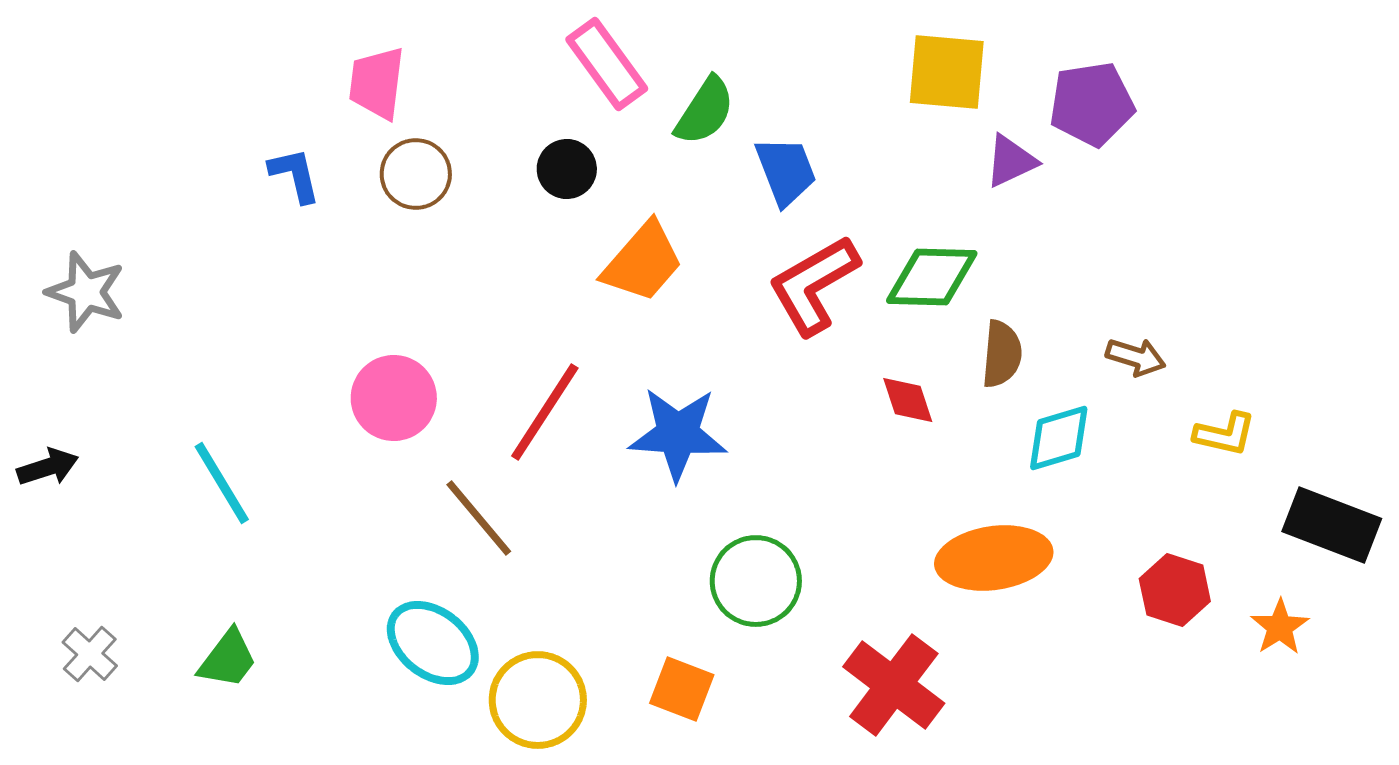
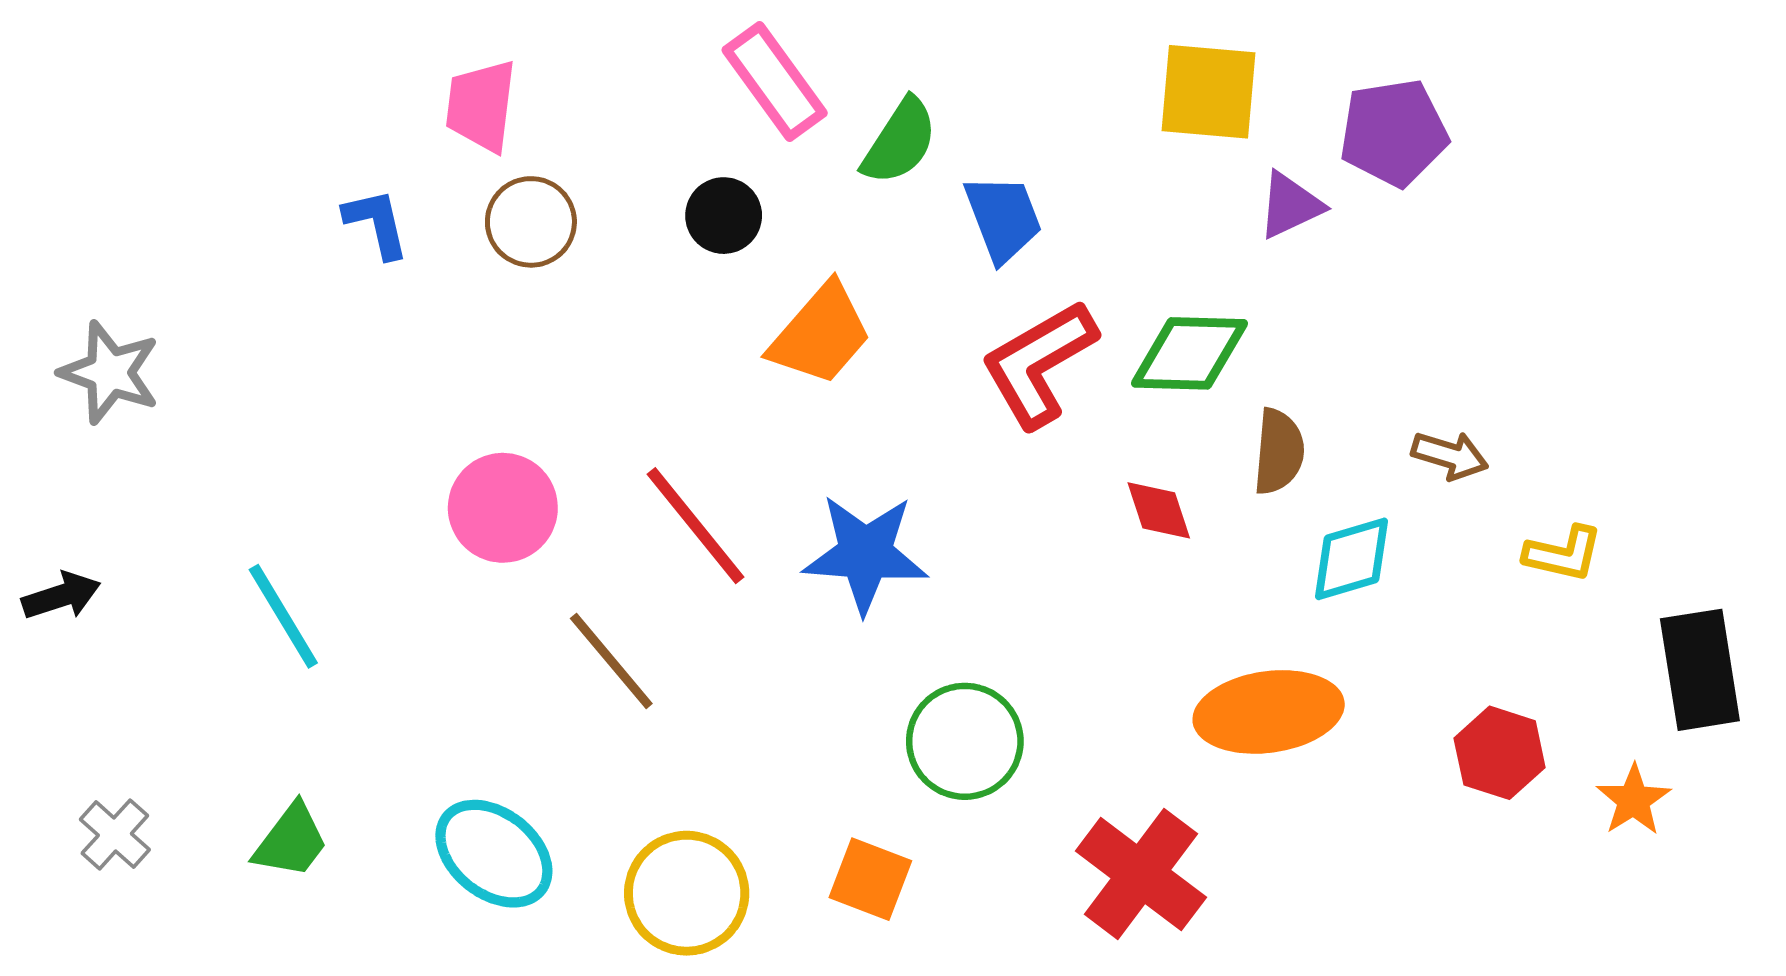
red line: (545, 412) -> (696, 526), turned -72
black rectangle: (1332, 525) -> (1700, 670), turned 60
cyan ellipse: (433, 643) -> (494, 854), moved

